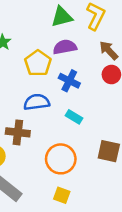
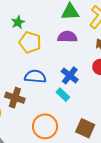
yellow pentagon: (38, 63) -> (30, 42), moved, turned -30
blue cross: (69, 81) -> (70, 75), moved

